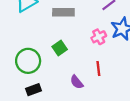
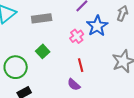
purple semicircle: (77, 82) -> (74, 85), moved

